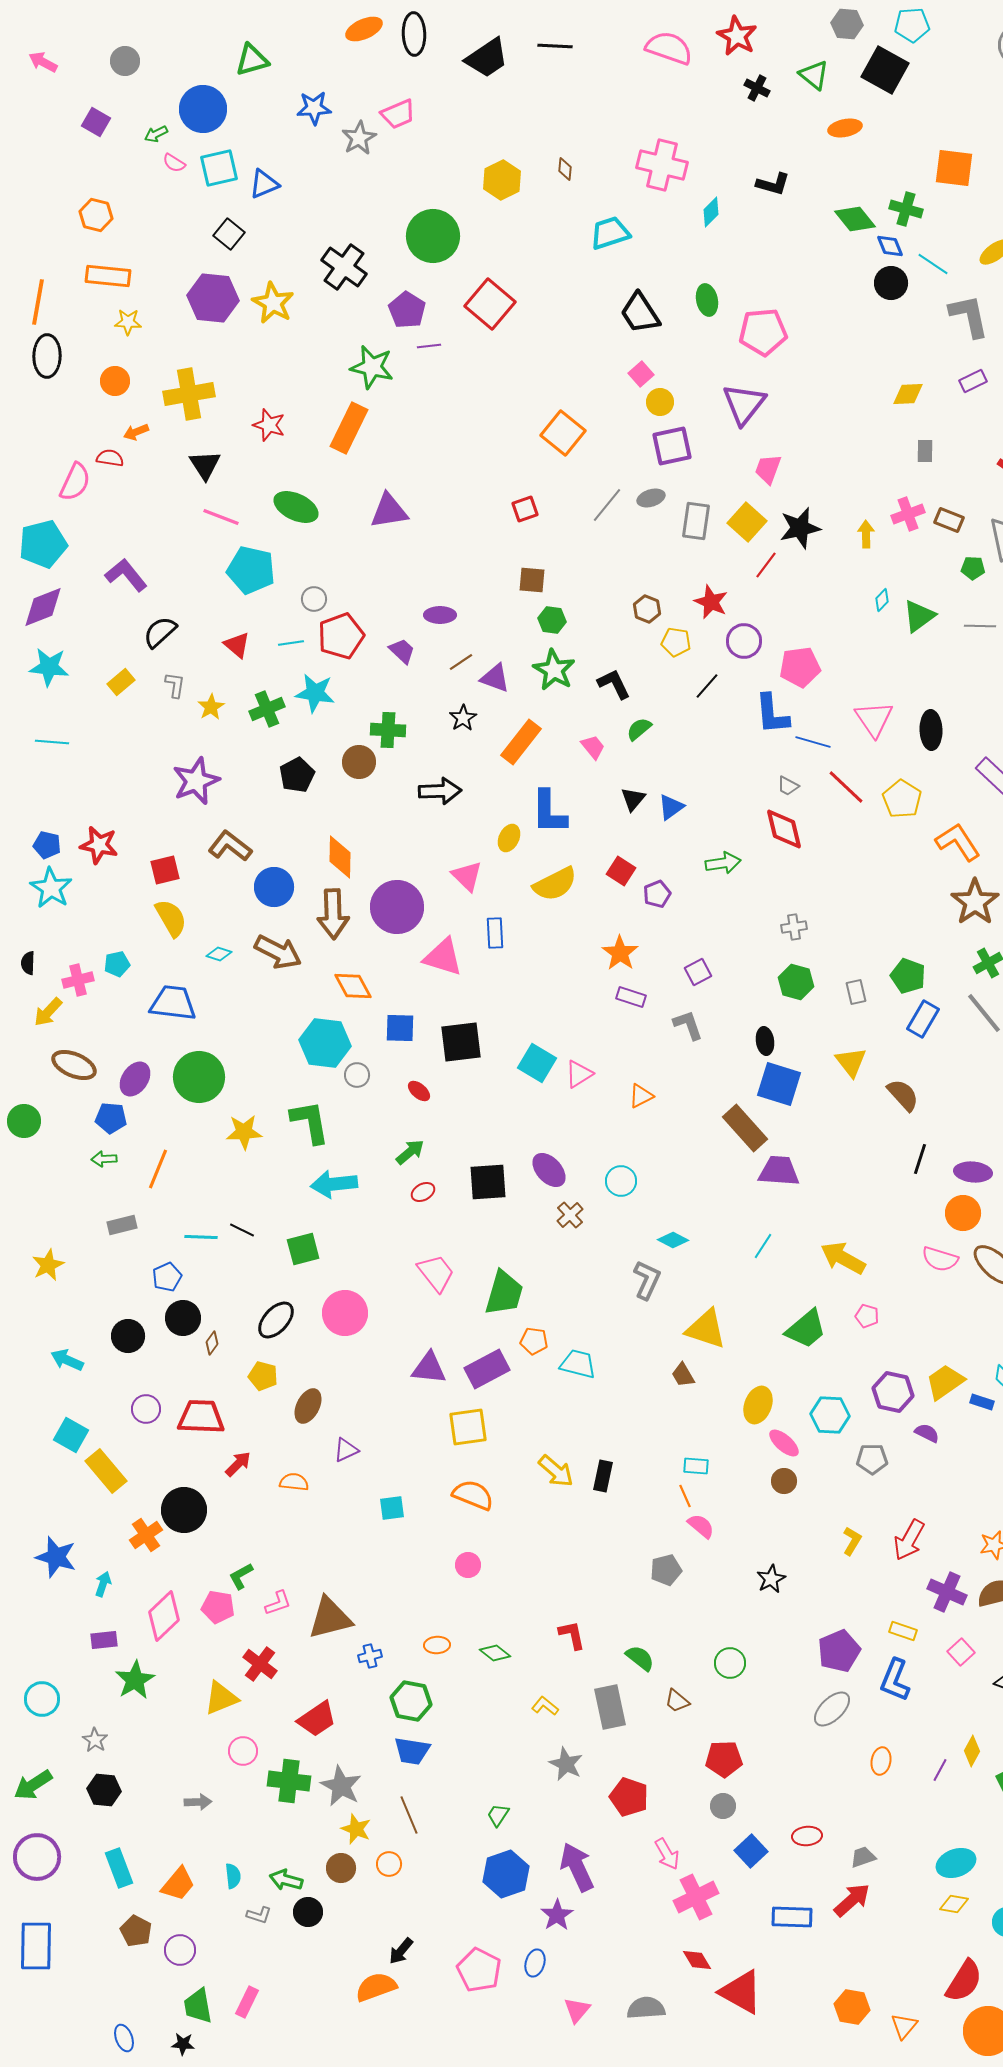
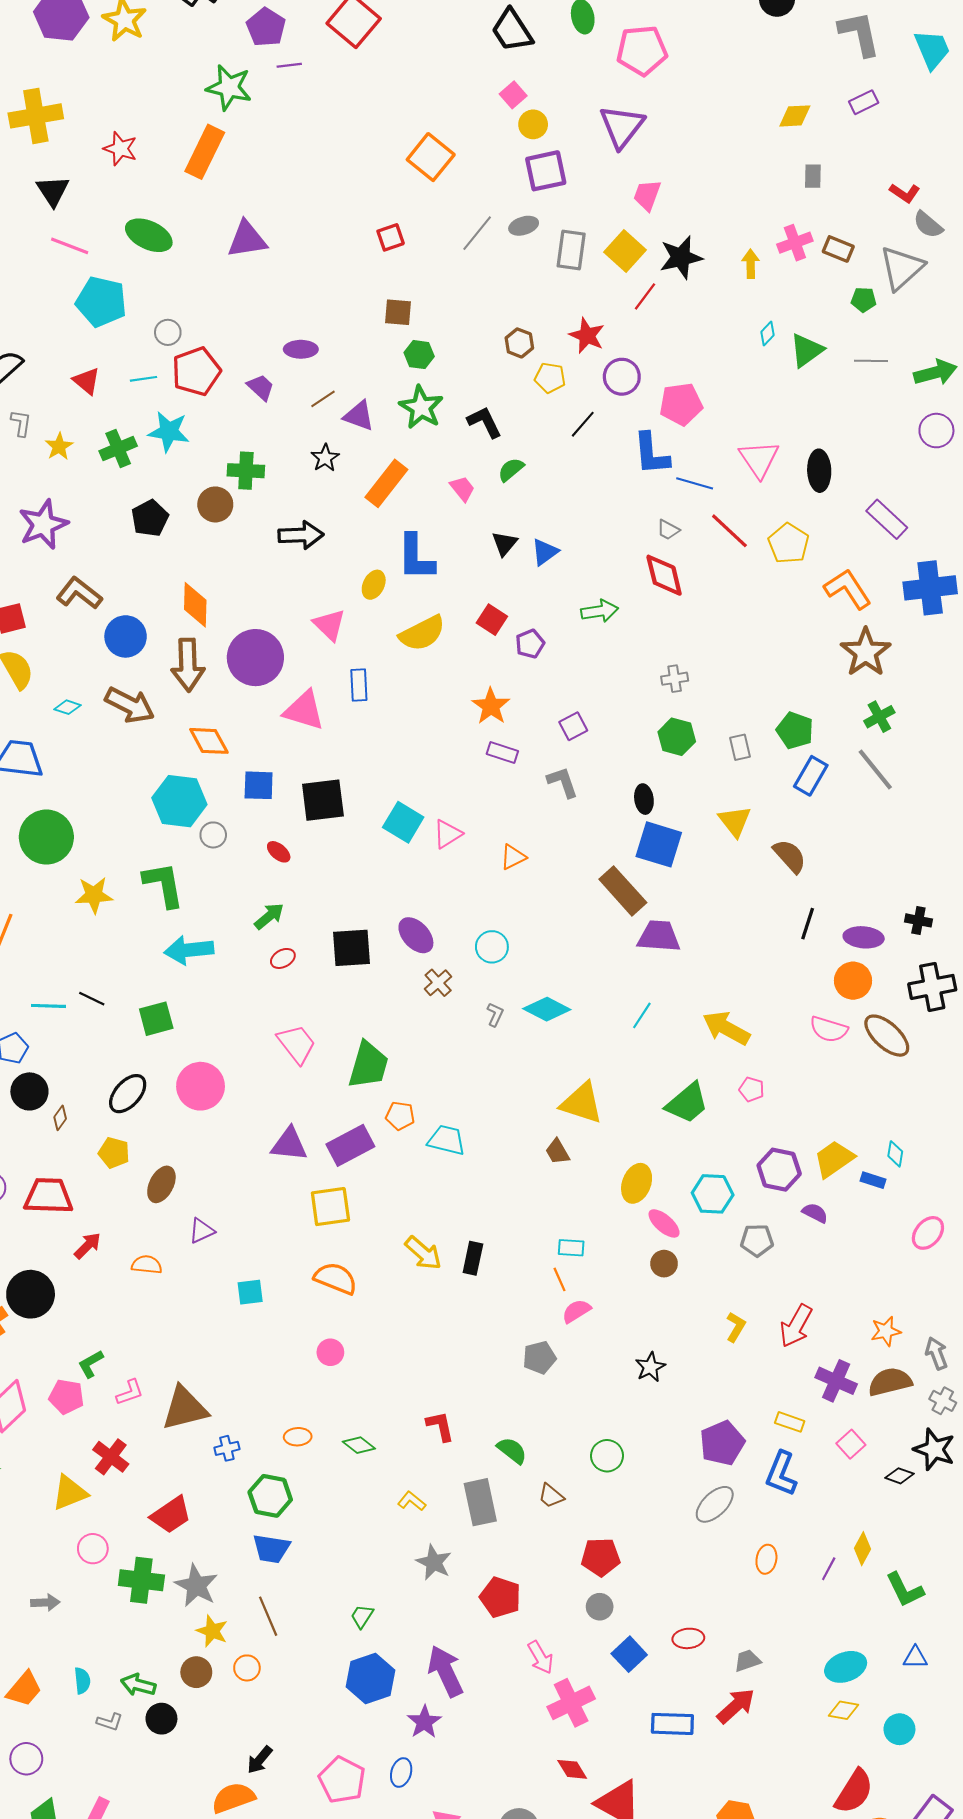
cyan diamond: (673, 1240) -> (547, 1009), size x1.4
gray L-shape: (647, 1280) -> (495, 1014), moved, size x0.6
pink semicircle: (701, 1526) -> (576, 1311), turned -72

